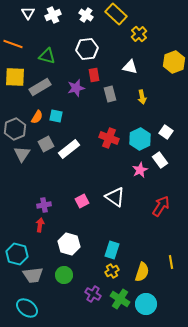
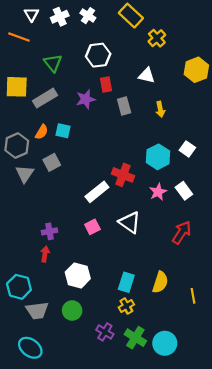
white cross: (86, 15) -> (88, 16), moved
orange line: (13, 44) -> (19, 37), moved
green triangle: (47, 56) -> (53, 63), turned 36
red cross: (109, 138) -> (123, 175), moved
white rectangle: (69, 149) -> (97, 192), moved
white rectangle: (160, 160) -> (184, 191), moved
yellow semicircle: (142, 272) -> (160, 282), moved

